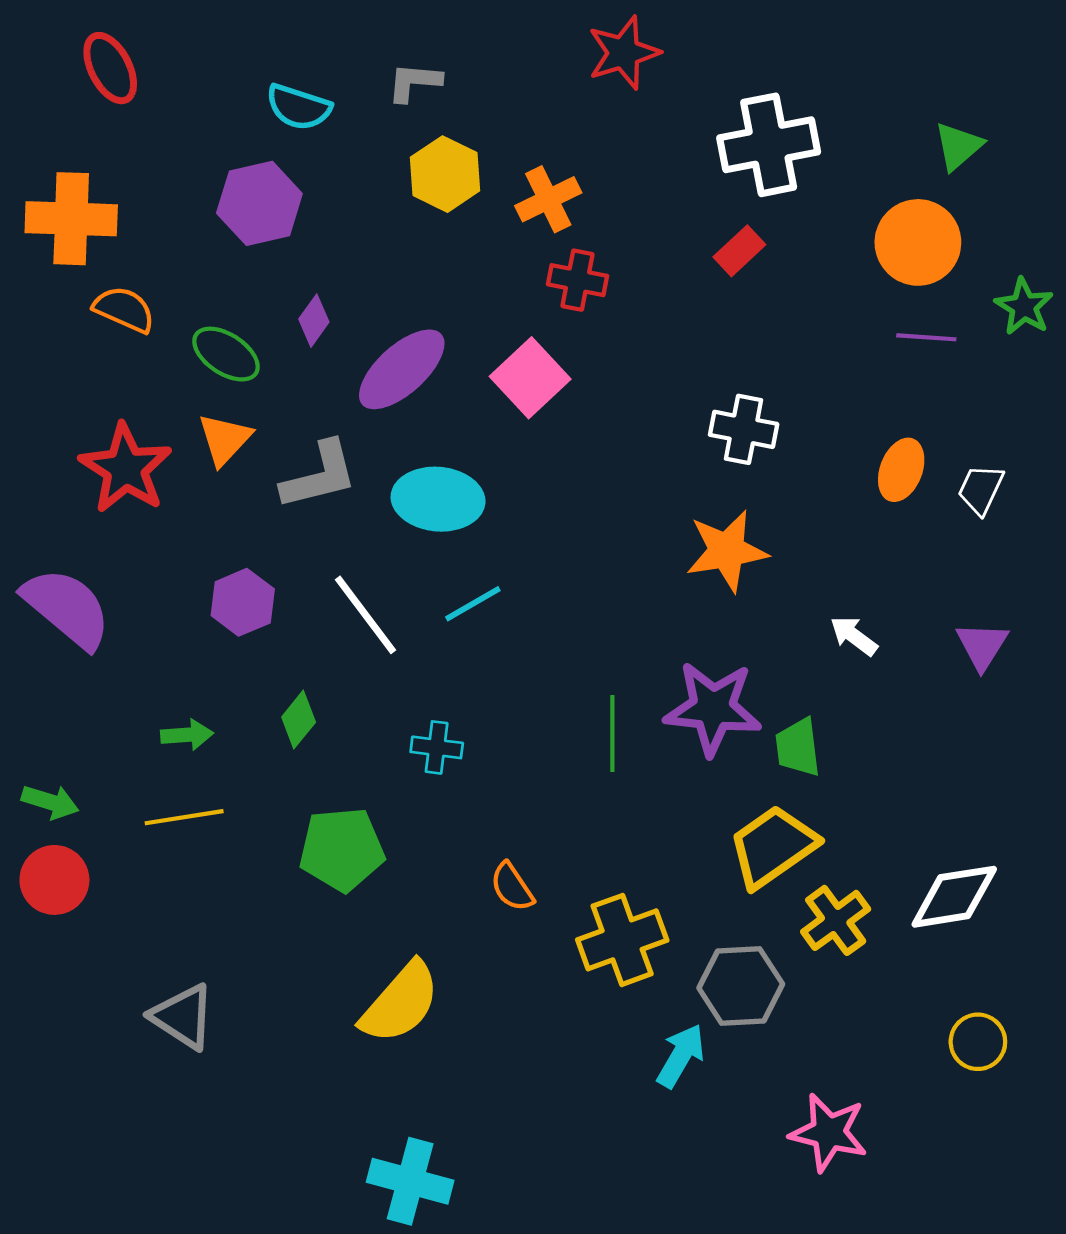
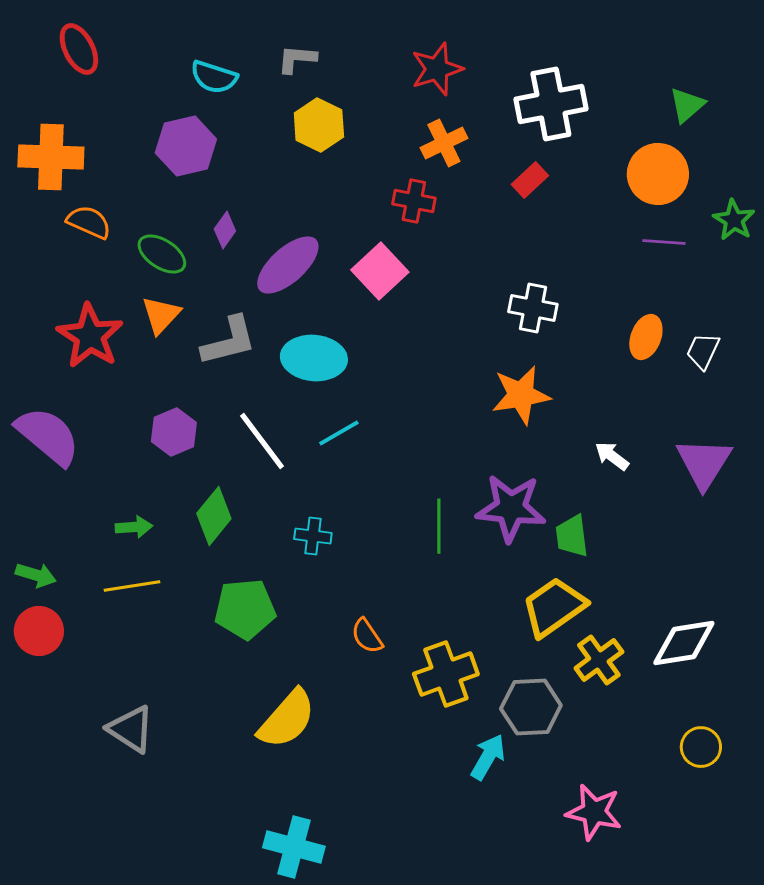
red star: (624, 53) -> (437, 69), moved
orange cross: (548, 199) -> (444, 143), moved
purple triangle: (982, 646) -> (704, 463), size x1.5
green diamond: (299, 720) -> (214, 516), size x1.4

